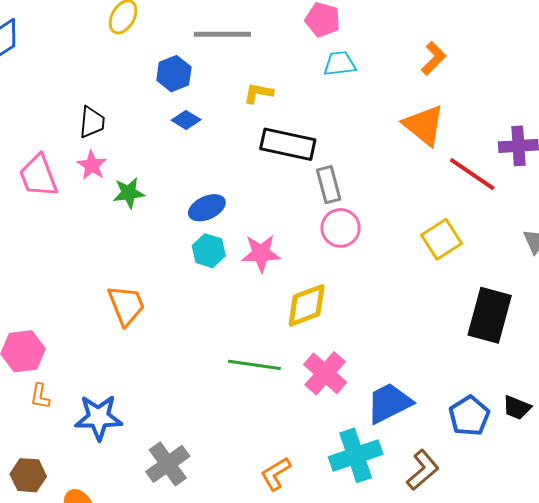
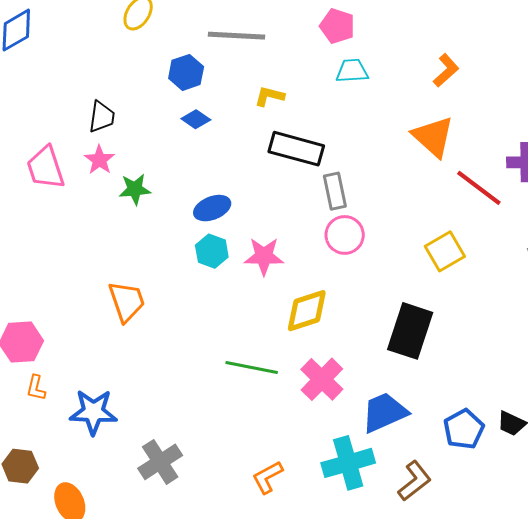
black rectangle: (490, 315) -> (410, 331), moved

